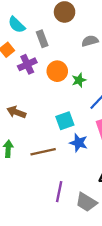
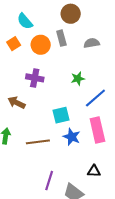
gray rectangle: (42, 39) -> (61, 38), moved
purple cross: (27, 64) -> (35, 78), moved, turned 30
orange circle: (57, 71) -> (41, 45), moved

